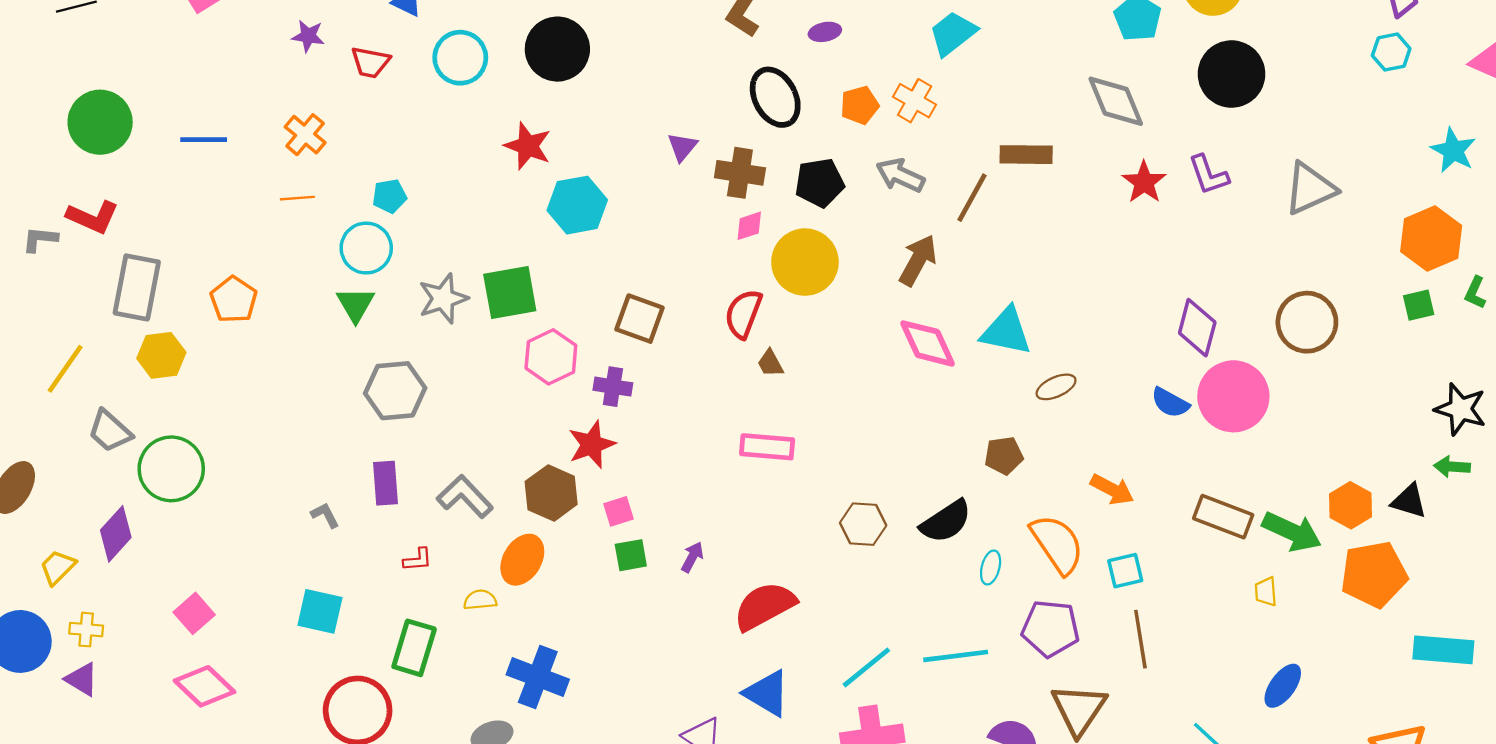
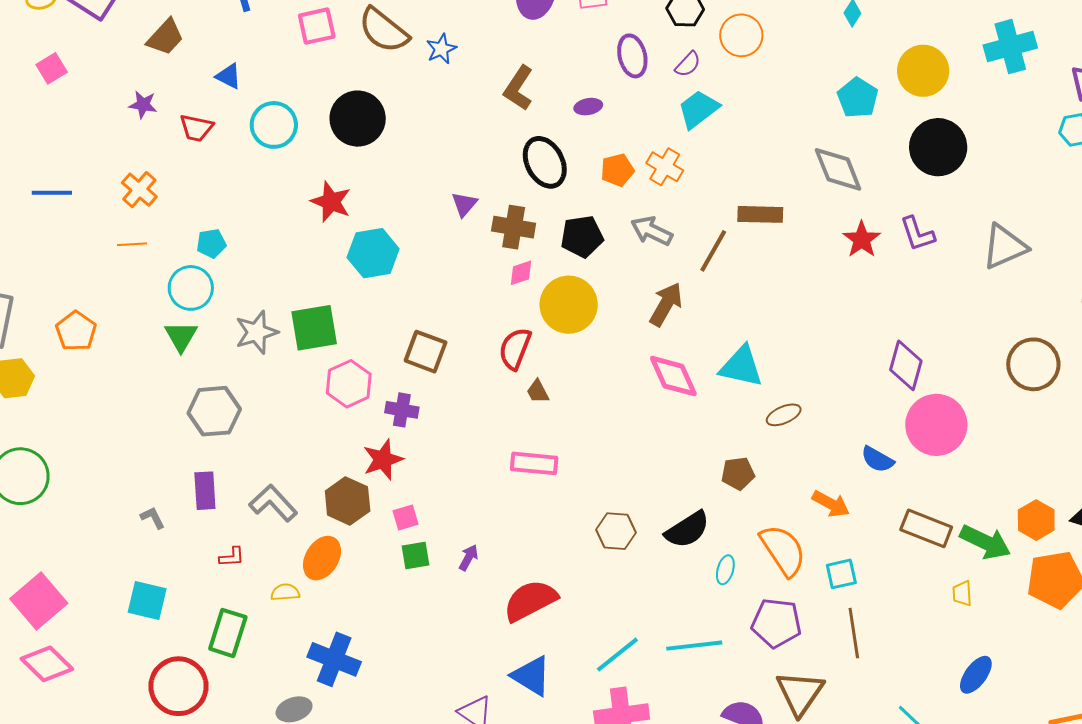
brown circle: (1307, 322) -> (1033, 364), moved
blue semicircle: (1170, 403) -> (877, 459), moved
pink square: (194, 613) -> (39, 601), size x1.6

